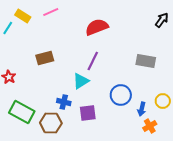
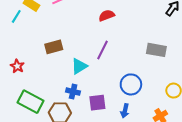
red semicircle: (97, 27) -> (107, 15), size x0.7
cyan triangle: (81, 81) -> (79, 66), moved
blue arrow: (142, 109) -> (125, 111), moved

